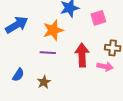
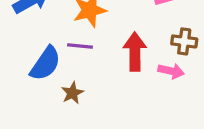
blue semicircle: (18, 75) -> (45, 64), moved, size x1.6

